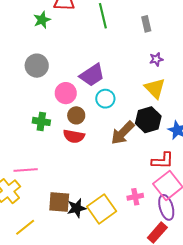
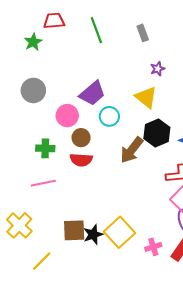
yellow triangle: (155, 88) -> (146, 97), moved
pink line: (26, 170) -> (43, 183), moved
pink cross: (135, 197) -> (153, 247), moved

